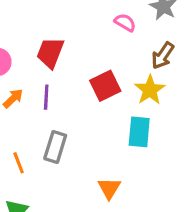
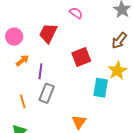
pink semicircle: (125, 22) -> (76, 13), moved
yellow star: (150, 90) -> (117, 71), moved
purple line: (46, 97) -> (40, 71), moved

